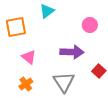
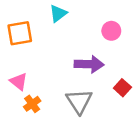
pink triangle: (29, 57) -> (19, 82), moved

